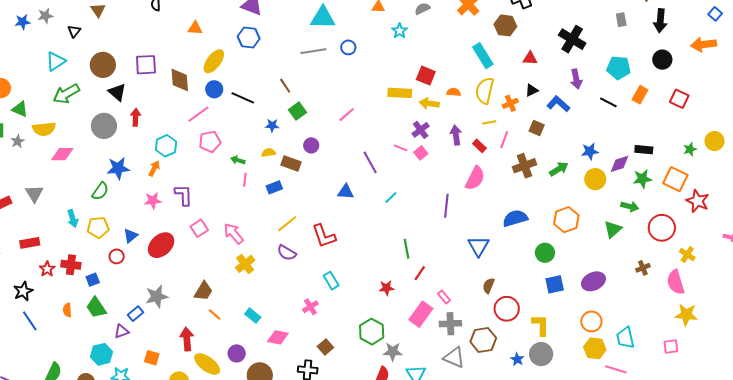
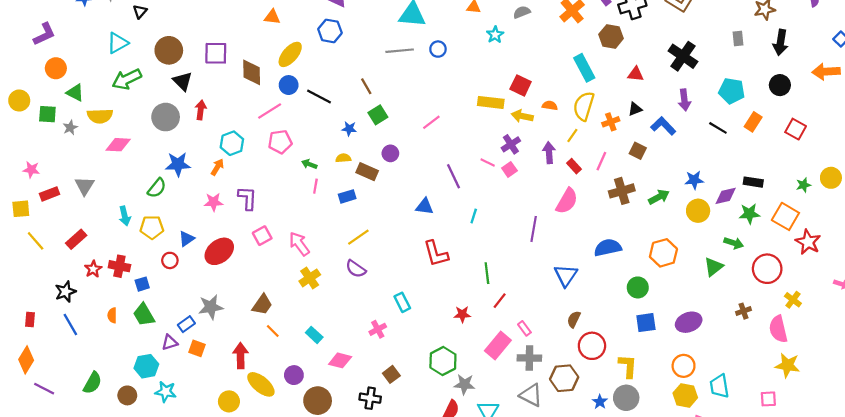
yellow line: (489, 122) -> (572, 135), moved, turned -48
cyan line: (391, 197) -> (474, 216), turned -32
red L-shape: (324, 236) -> (436, 254), moved
red rectangle: (30, 243) -> (76, 239), turned -36
orange square: (152, 358) -> (197, 348), moved

